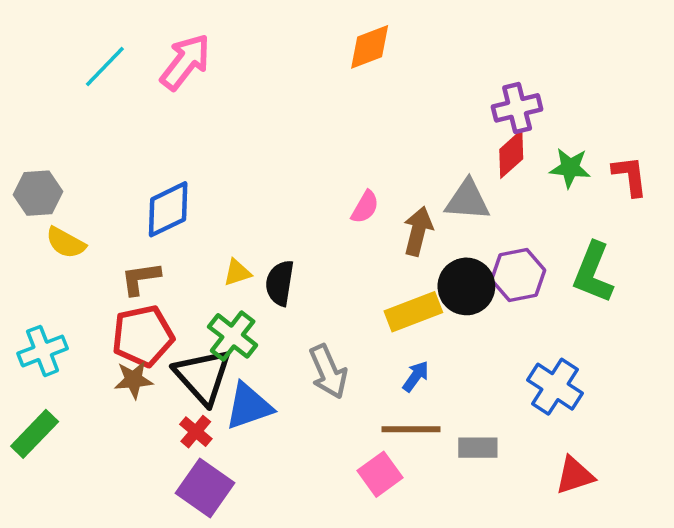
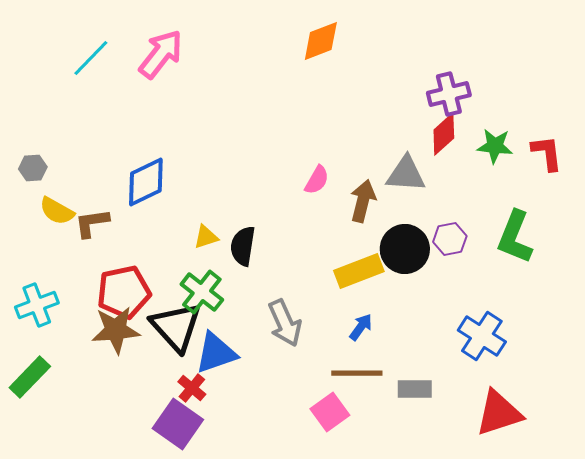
gray hexagon: (38, 193) -> (33, 168), size x0.7
purple hexagon: (518, 275) -> (450, 239), size x0.7
brown L-shape: (140, 278) -> (92, 223), moved
brown star: (134, 380) -> (116, 330), size x1.4
red cross: (196, 432) -> (192, 388), moved
red triangle: (575, 475) -> (499, 413), size x1.4

